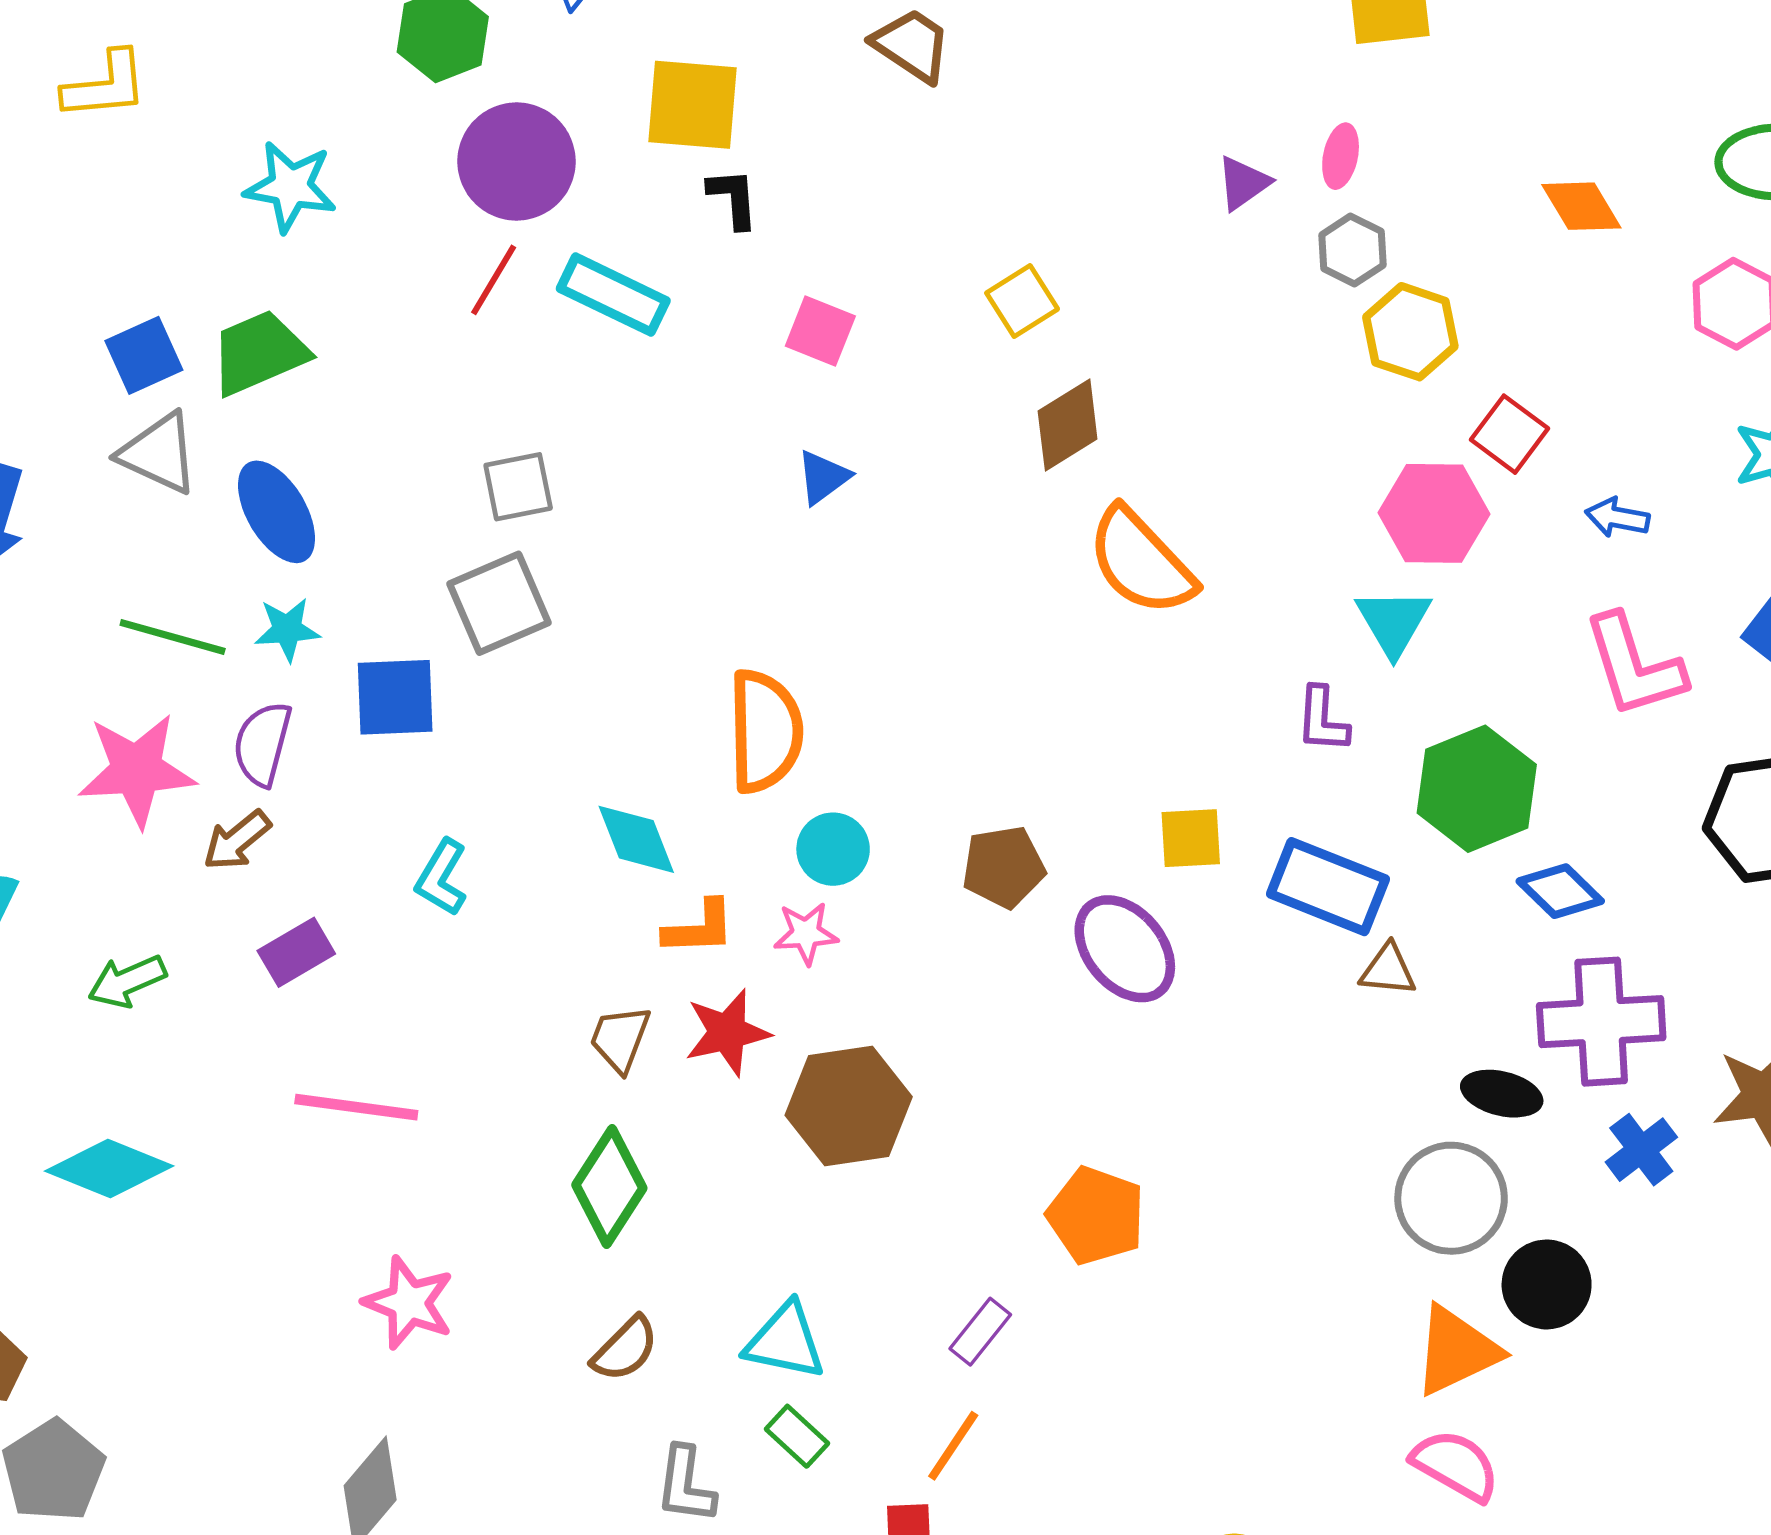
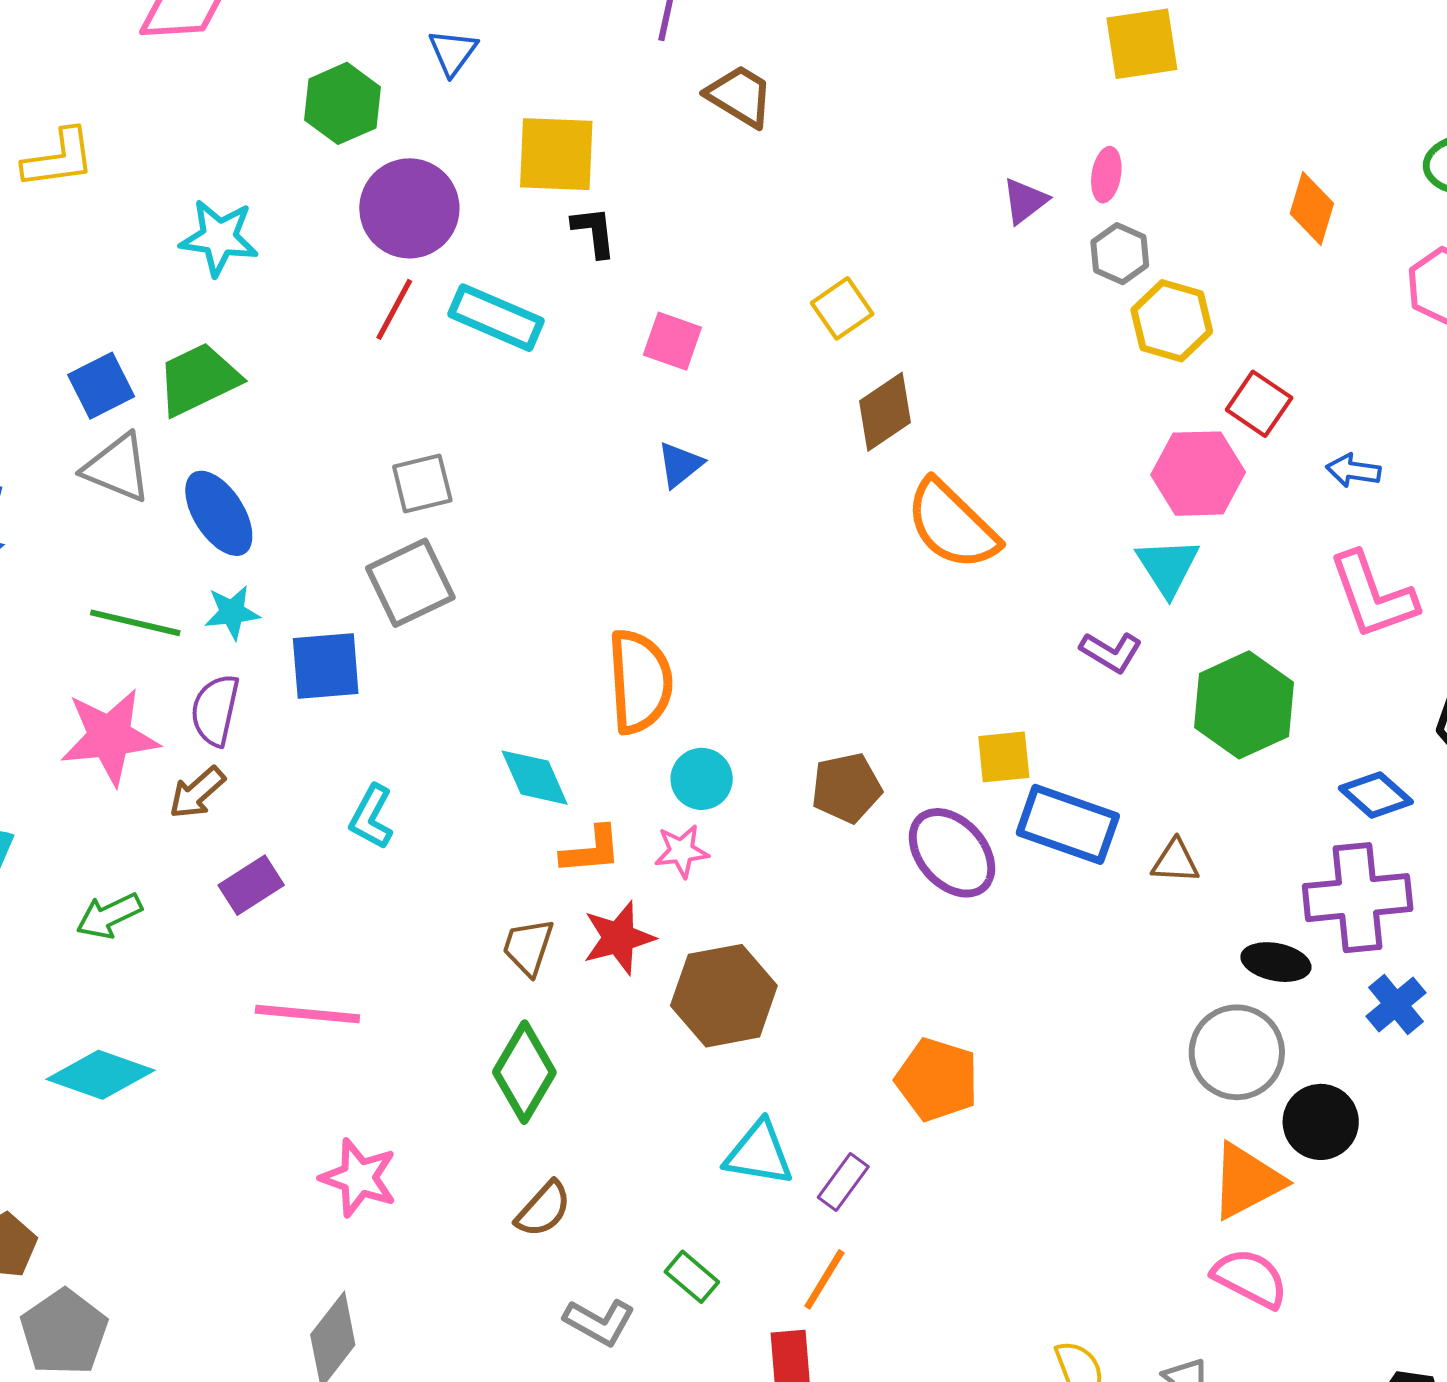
orange diamond: (1581, 206) -> (1312, 208), turned 50
purple L-shape: (1322, 720) -> (1111, 652), turned -60
blue rectangle: (1328, 887) -> (1068, 824), moved
blue diamond: (1560, 891) -> (1376, 795), moved
cyan triangle: (785, 1341) -> (759, 1153), moved
gray L-shape: (686, 1485) -> (599, 1322), turned -66

